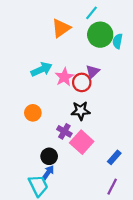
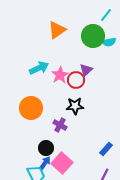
cyan line: (91, 13) -> (106, 15), moved
cyan semicircle: (118, 41) -> (109, 42), turned -112
orange circle: (33, 113) -> (31, 108), size x1.5
pink square: (82, 142) -> (62, 163), moved

